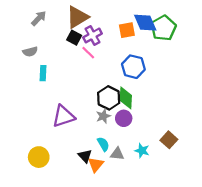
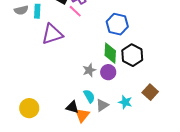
cyan rectangle: (43, 73) -> (37, 11), moved
black hexagon: (109, 98) -> (132, 55), moved
purple triangle: (63, 116) -> (52, 34), moved
gray triangle: (117, 154) -> (102, 105), turned -40
black triangle: (85, 156) -> (72, 107), turned -32

